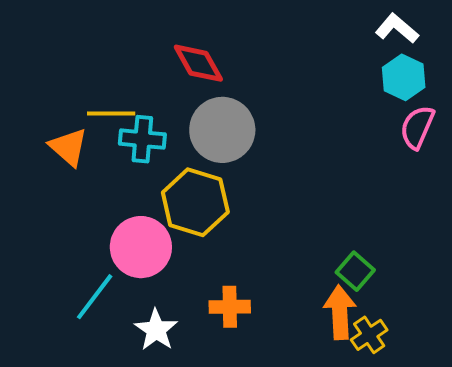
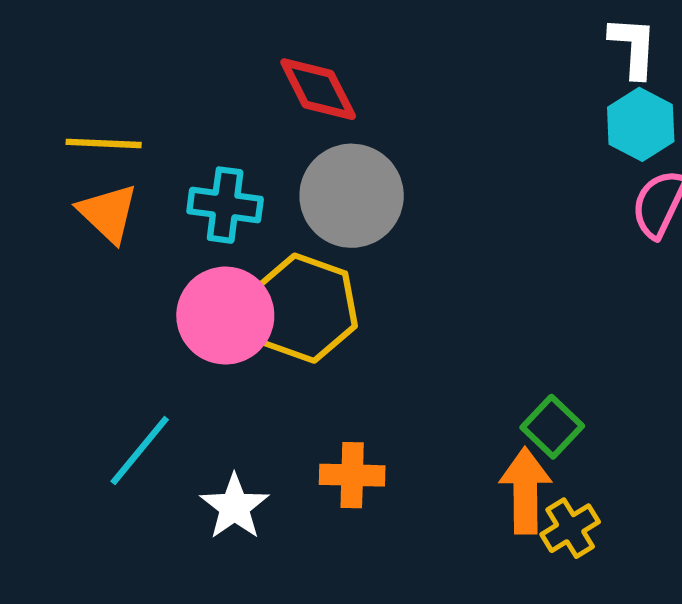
white L-shape: (397, 28) -> (633, 47), turned 51
yellow line: (111, 113) -> (104, 143), moved
pink circle: (141, 247) -> (225, 316), moved

